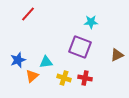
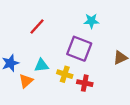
red line: (28, 14) -> (37, 26), moved
yellow cross: (64, 78) -> (65, 74), moved

